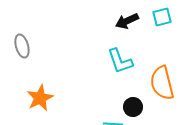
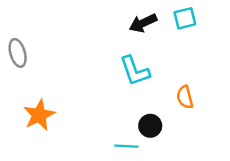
orange semicircle: (162, 83) -> (185, 97), size x0.6

